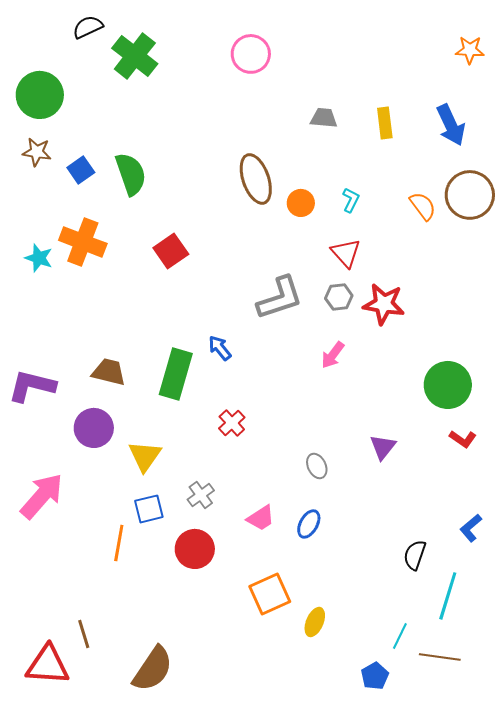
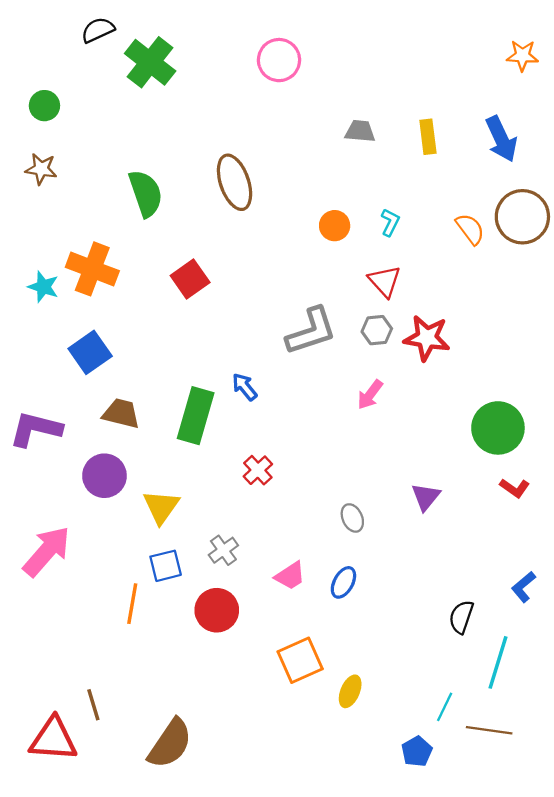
green circle: (40, 95) -> (44, 106), size x0.6
blue square: (81, 170) -> (90, 352), moved, size x1.4
brown ellipse: (256, 179) -> (235, 182), moved

